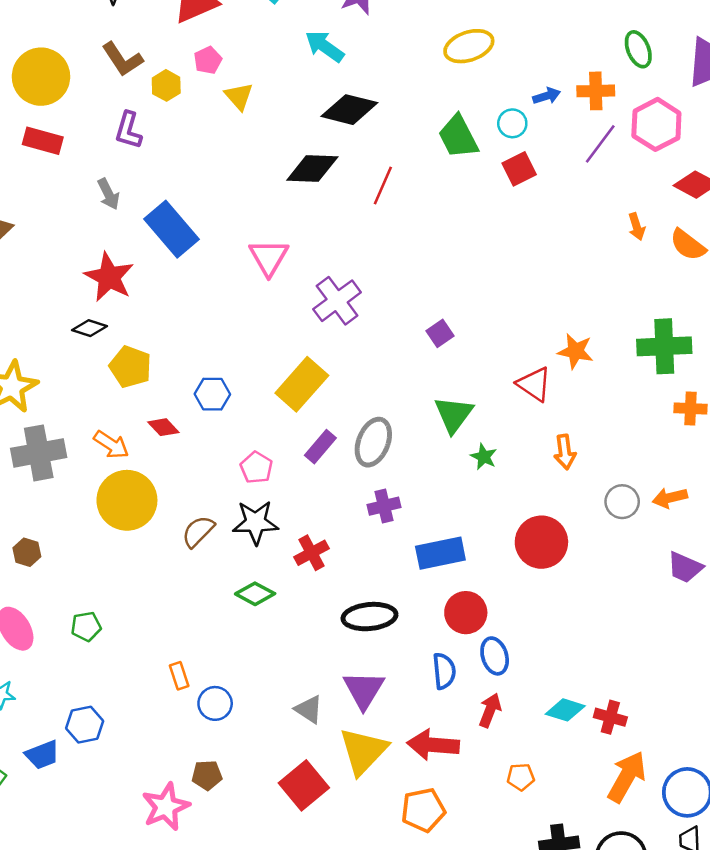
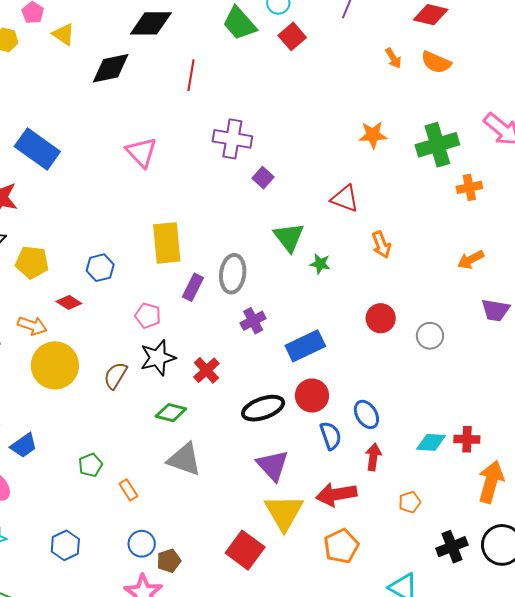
black diamond: (312, 169) -> (111, 68), moved
pink triangle: (269, 257) -> (141, 152), moved
purple cross: (337, 301) -> (232, 139), moved, turned -30
orange star: (576, 351) -> (373, 135), moved
yellow rectangle: (302, 384) -> (167, 243), turned -33
gray circle: (622, 502) -> (430, 336), moved
red circle: (541, 542) -> (381, 318), size x0.7
red circle: (466, 613) -> (312, 396), moved
green pentagon: (86, 626) -> (90, 465), moved
blue circle: (215, 703) -> (142, 544), moved
gray triangle: (309, 709) -> (184, 459), moved, size x1.5
blue trapezoid: (42, 755) -> (24, 445), moved

